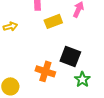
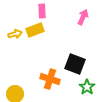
yellow rectangle: (53, 21) -> (35, 30), moved

